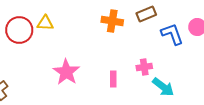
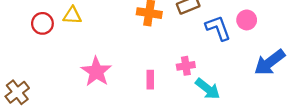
red circle: (19, 30) -> (42, 23), size x0.7

